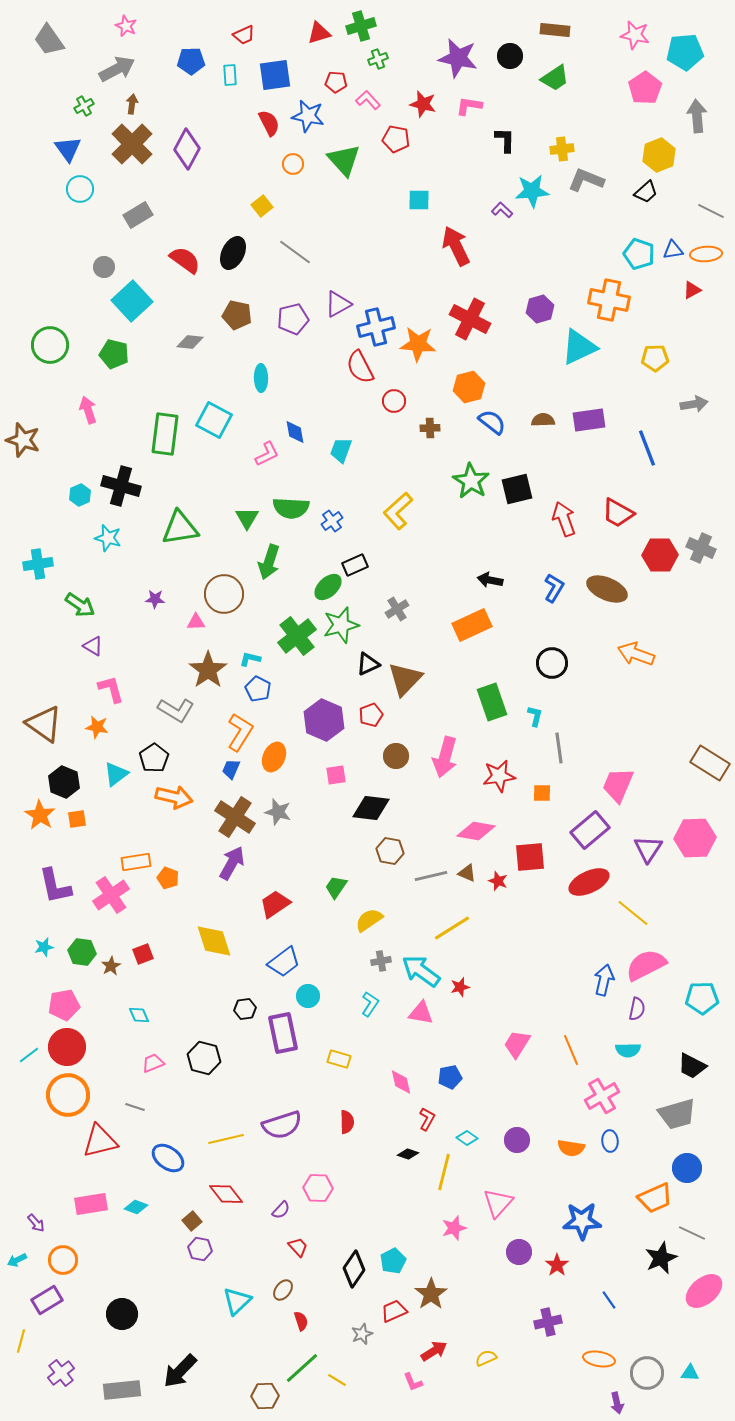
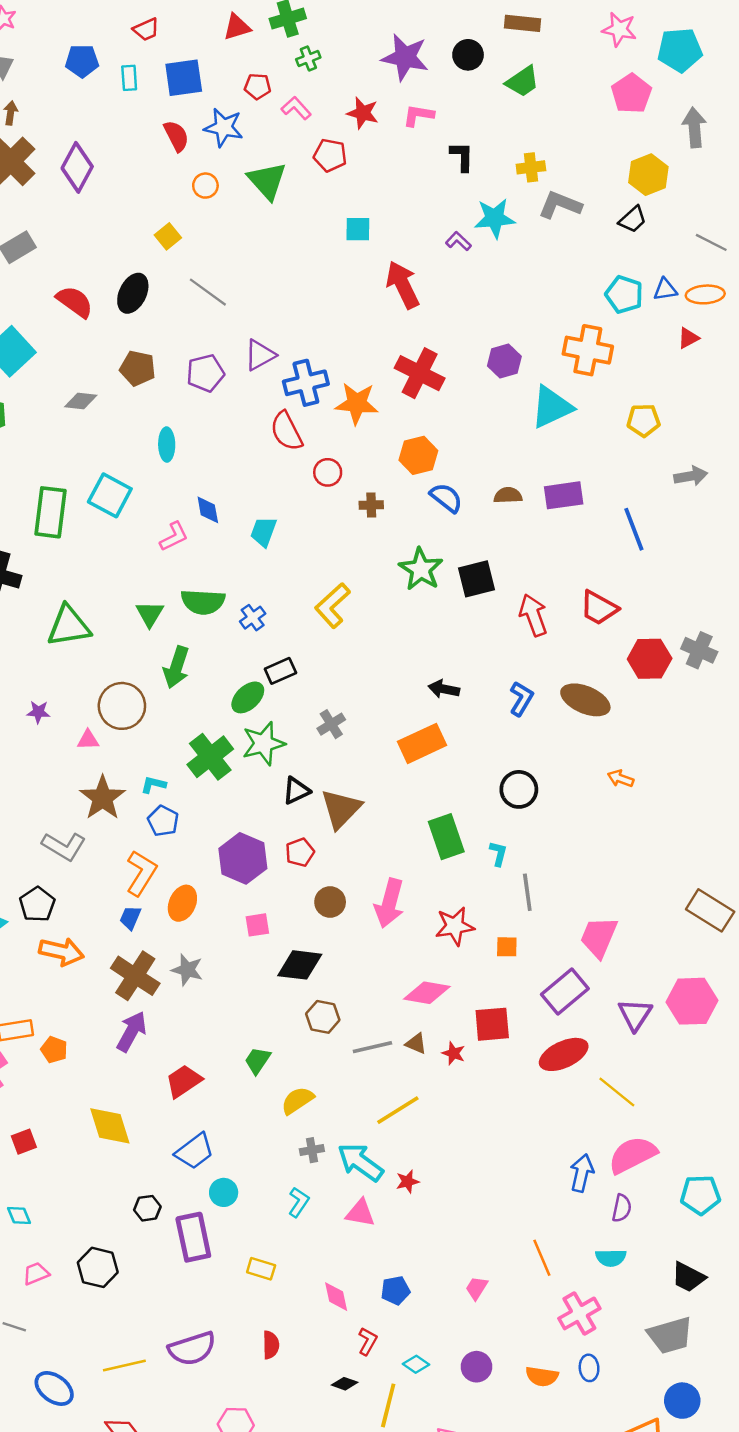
orange arrow: (636, 654) -> (621, 779), size x0.6
pink trapezoid: (517, 1044) -> (477, 1288), moved, size x0.7

